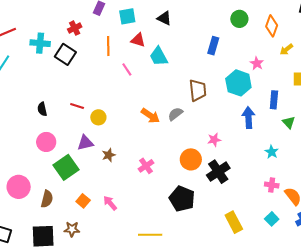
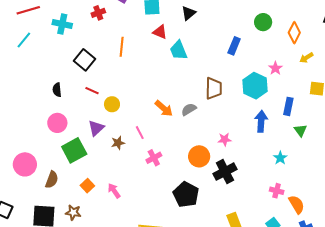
black triangle: (164, 18) -> (189, 13), turned 49
orange line: (108, 46) -> (122, 47), moved
black square: (65, 54) -> (84, 60), moved
pink line: (127, 69) -> (140, 133), moved
purple triangle: (85, 143) -> (96, 128), turned -36

